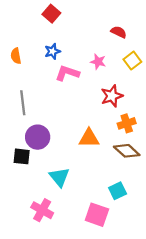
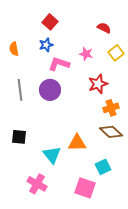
red square: (51, 14) -> (50, 22), moved
purple circle: (38, 137) -> (50, 90), moved
orange triangle: (89, 138) -> (77, 143), moved

